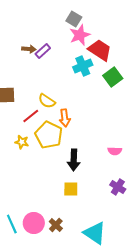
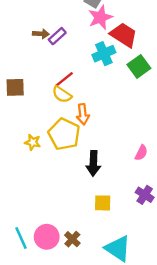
red line: (31, 116) -> (64, 79), moved
pink semicircle: (115, 151) -> (141, 153), turned -64
yellow square: (71, 189) -> (103, 203), moved

